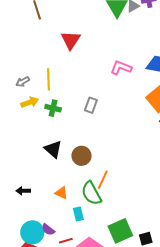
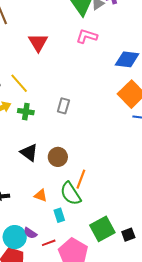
pink L-shape: (121, 68) -> (87, 36), moved
yellow line: (49, 79) -> (19, 83), turned -35

